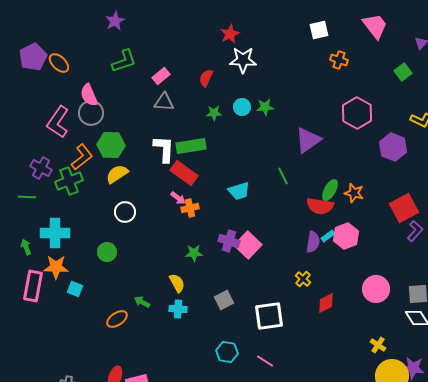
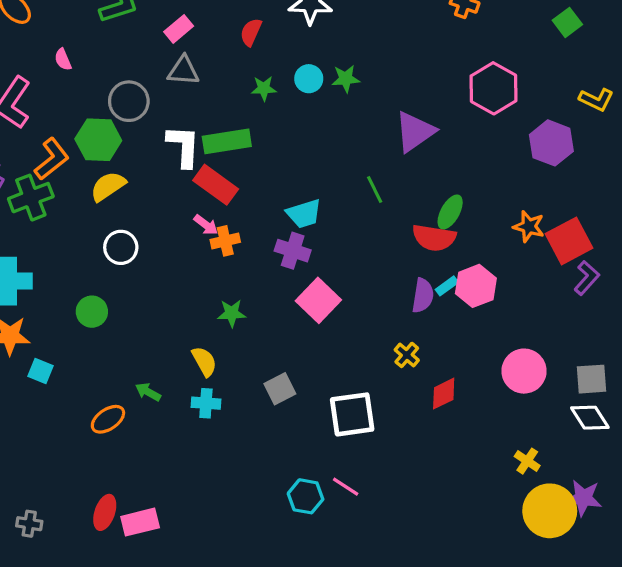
pink semicircle: (89, 95) -> (63, 59), size x0.6
gray circle: (91, 113) -> (129, 101), moved
orange star: (354, 193) -> (529, 226), moved
purple cross: (229, 241) -> (293, 251), moved
cyan hexagon: (227, 352) -> (306, 496), moved

